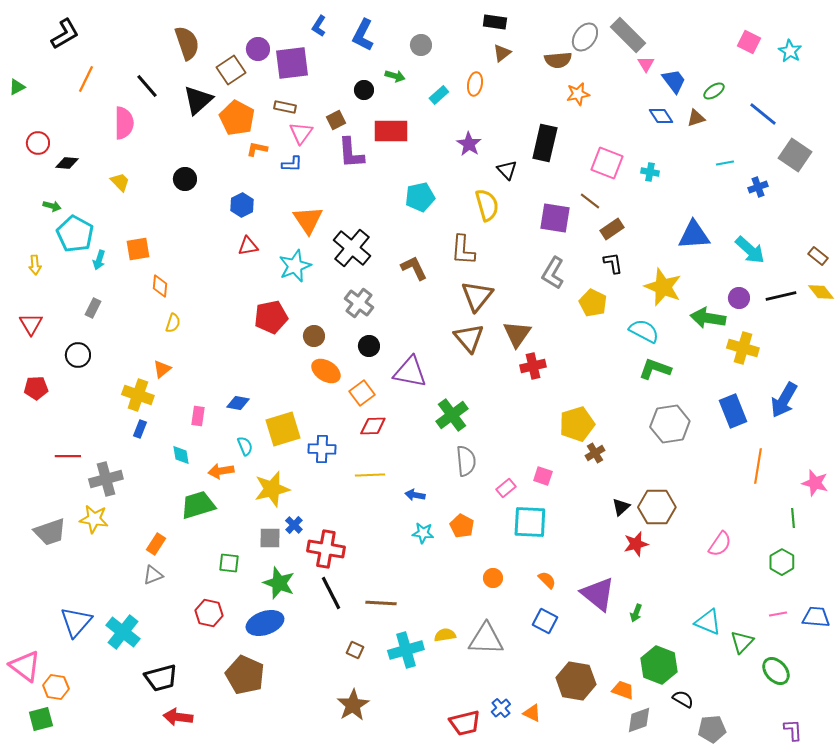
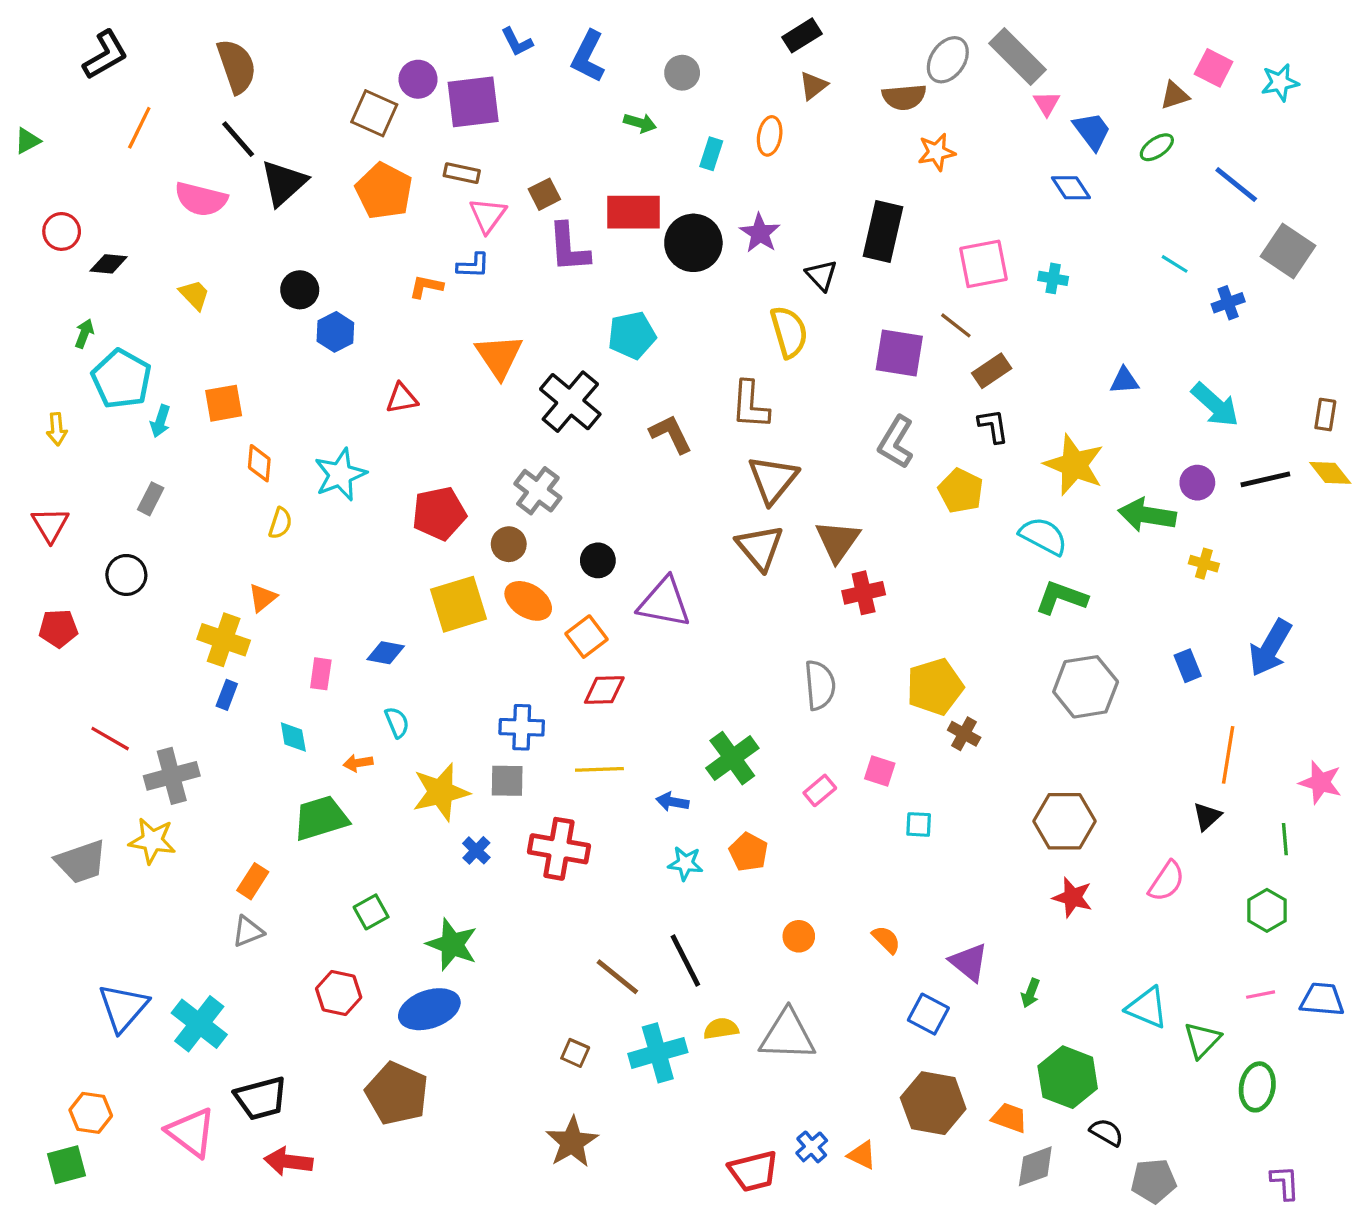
black rectangle: (495, 22) -> (802, 35), turned -40
blue L-shape: (319, 26) -> (517, 42), turned -60
brown semicircle: (187, 43) -> (237, 66), moved
cyan star: (790, 51) -> (1280, 82), turned 30
brown square: (231, 70) -> (374, 113), turned -32
black circle: (364, 90) -> (693, 243), moved, size x1.8
cyan rectangle: (439, 95) -> (711, 154), turned -30
black triangle: (198, 100) -> (284, 183), moved
brown triangle: (696, 118) -> (1175, 95), moved
pink semicircle: (124, 123) -> (201, 199), turned 104
orange L-shape: (257, 149) -> (426, 287), moved
pink square: (607, 163) -> (983, 264), turned -32
cyan line: (725, 163) -> (1175, 264), turned 42
cyan pentagon: (420, 197) -> (632, 335), moved
blue hexagon: (242, 205) -> (335, 332), moved
green arrow: (52, 206) -> (84, 334), turned -84
blue triangle: (694, 235) -> (1124, 381), size x0.6
brown rectangle: (818, 256) -> (1325, 415), turned 60
cyan star: (295, 266) -> (340, 475), moved
gray cross: (359, 303) -> (538, 491), moved
yellow cross: (743, 348) -> (1204, 564), size x0.6
blue rectangle: (733, 411) -> (1188, 666), size x0.6
green cross: (452, 415) -> (732, 758), moved
yellow square: (283, 429) -> (459, 604), moved
brown cross: (595, 453) -> (964, 734), turned -30
red line: (68, 456) -> (110, 739), turned 30
gray semicircle: (466, 461) -> (820, 685), moved
orange arrow: (221, 471) -> (358, 763), size x0.7
black triangle: (621, 507) -> (1207, 816), moved
cyan square: (530, 522) -> (919, 824), moved, size x0.5
gray square: (270, 538) -> (507, 781), moved
red star: (636, 544) -> (1073, 897), moved, turned 30
red cross: (326, 549) -> (559, 849), moved
green square: (229, 563) -> (371, 912), turned -35
black line: (331, 593) -> (685, 961), moved
purple triangle: (598, 594) -> (969, 962), size x0.7
brown line: (381, 603) -> (617, 977), turned 36
blue square: (545, 621) -> (928, 1014), moved
pink triangle: (25, 666) -> (191, 1132), moved
green ellipse: (776, 671) -> (1257, 1087), turned 52

